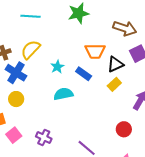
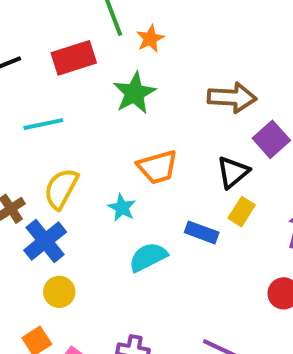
orange trapezoid: (95, 51) -> (157, 167), moved
blue cross: (16, 73) -> (45, 241), turned 35
blue rectangle: (84, 74) -> (202, 232), moved

